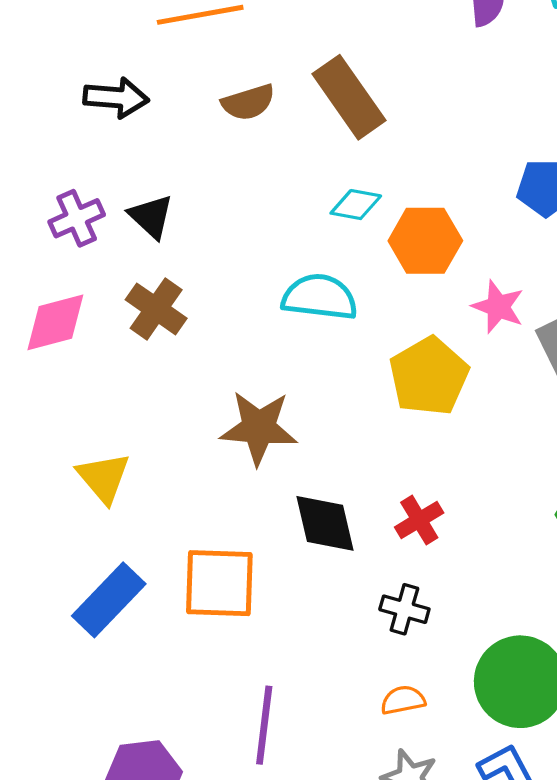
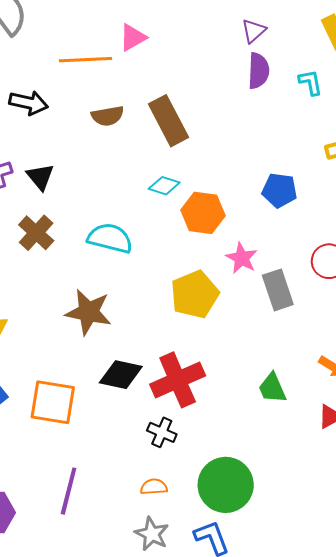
cyan semicircle: (320, 297) -> (110, 238), moved
red cross: (419, 520) -> (178, 380), size x1.8
black diamond: (325, 523) -> (121, 375), turned -72

